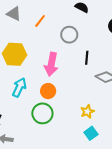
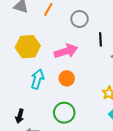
pink arrow: (51, 64) -> (66, 51), turned -110
green circle: (42, 113) -> (64, 113), moved

